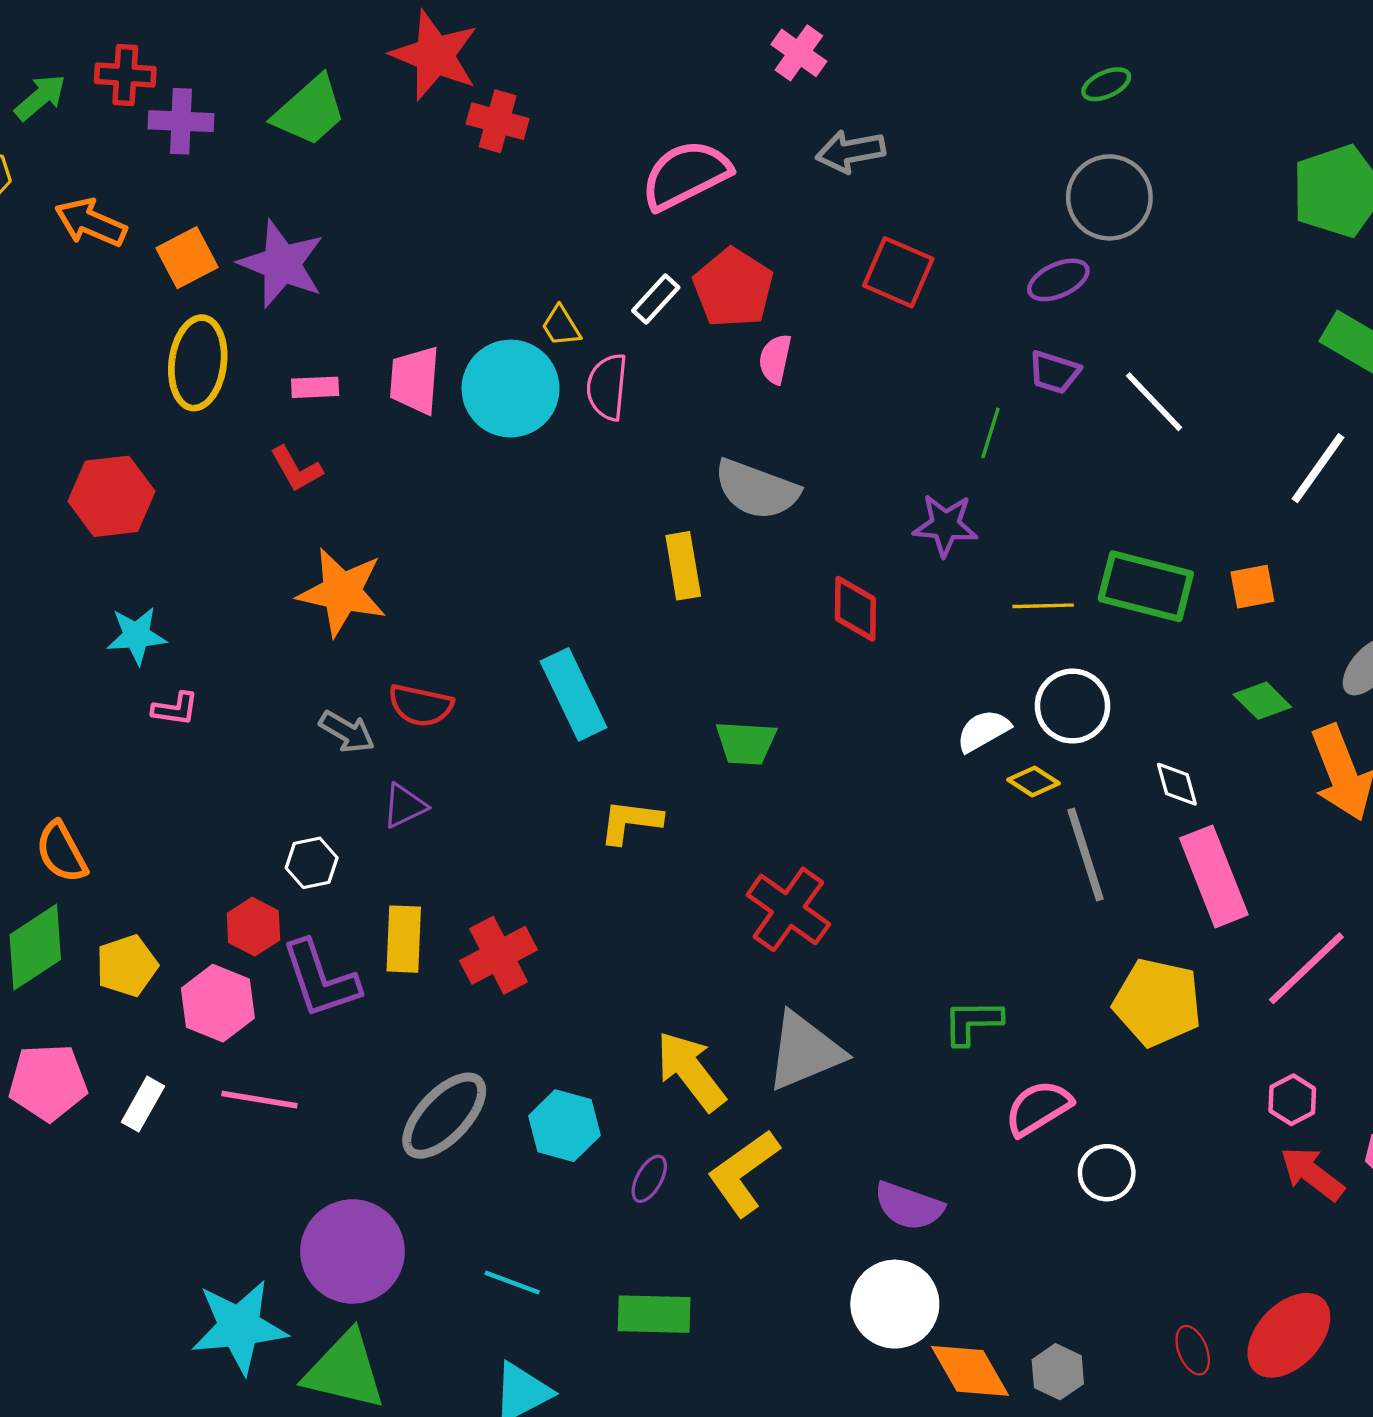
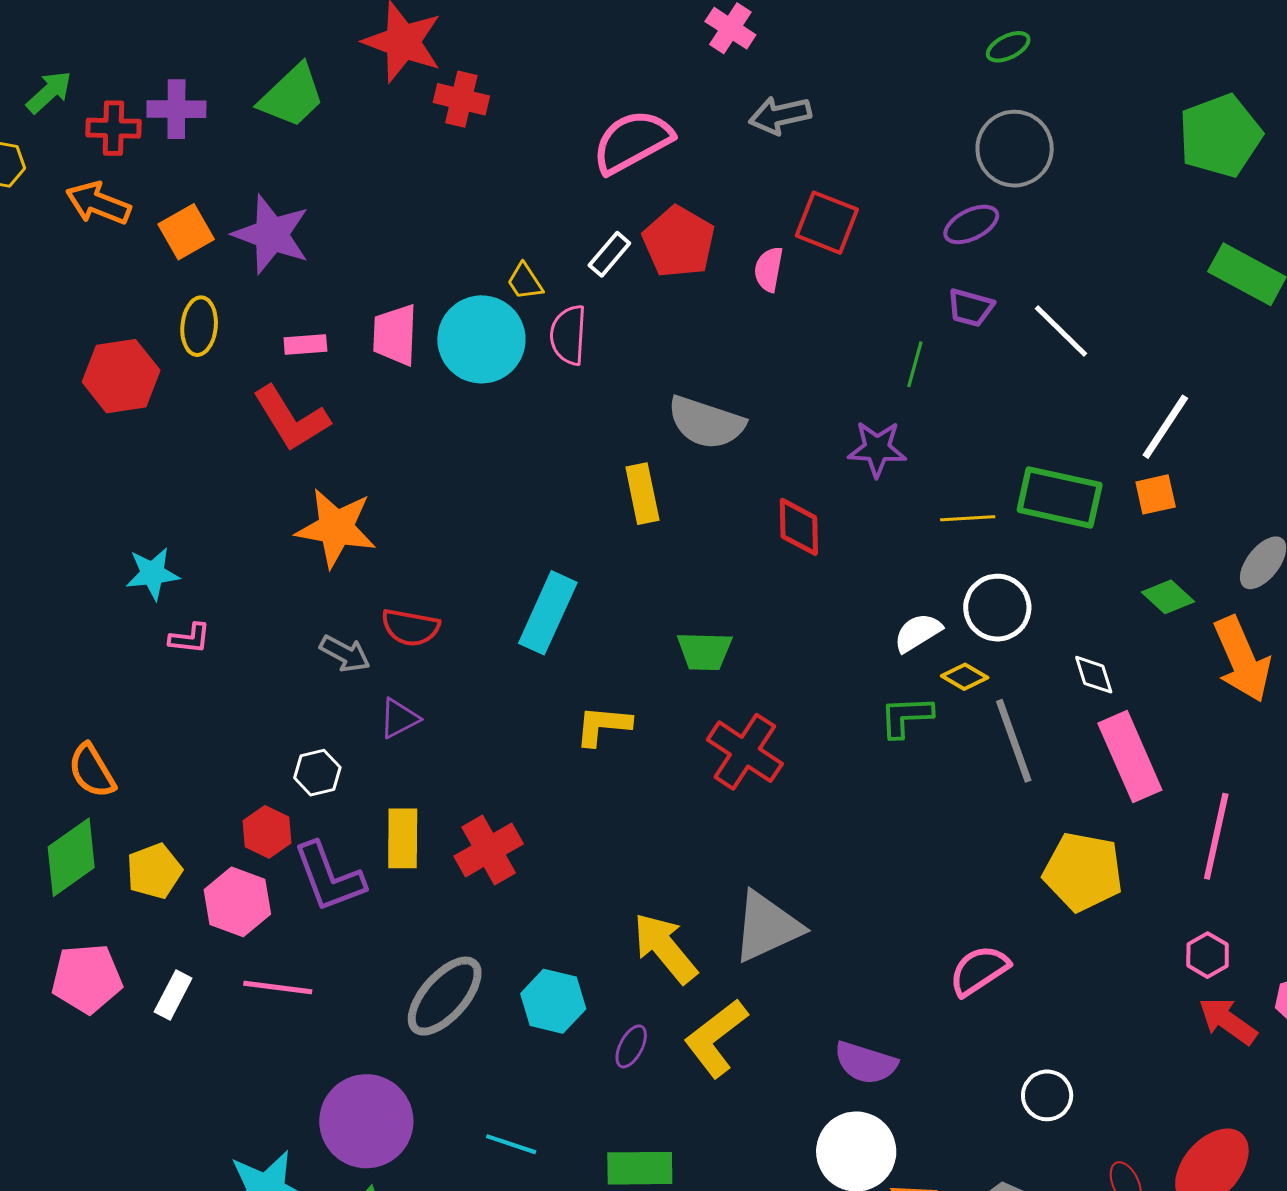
red cross: (125, 75) -> (113, 128), moved
pink semicircle: (775, 359) -> (769, 269), moved
yellow ellipse: (198, 363) -> (199, 326), size x0.7
white line: (1318, 468) -> (1165, 427), moved
red L-shape: (296, 469) -> (291, 419), size x1.6
red hexagon: (112, 496) -> (121, 376), moved
cyan rectangle: (574, 694) -> (548, 613), turned 52
red cross: (788, 909) -> (745, 752), moved
pink line: (1306, 968) -> (1216, 836), turned -32
green L-shape: (972, 1022) -> (906, 717), moved
white circle: (1107, 1173) -> (1047, 1095), moved

